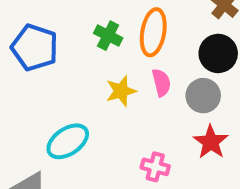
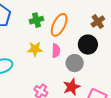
green cross: (108, 36) -> (37, 20), turned 32

